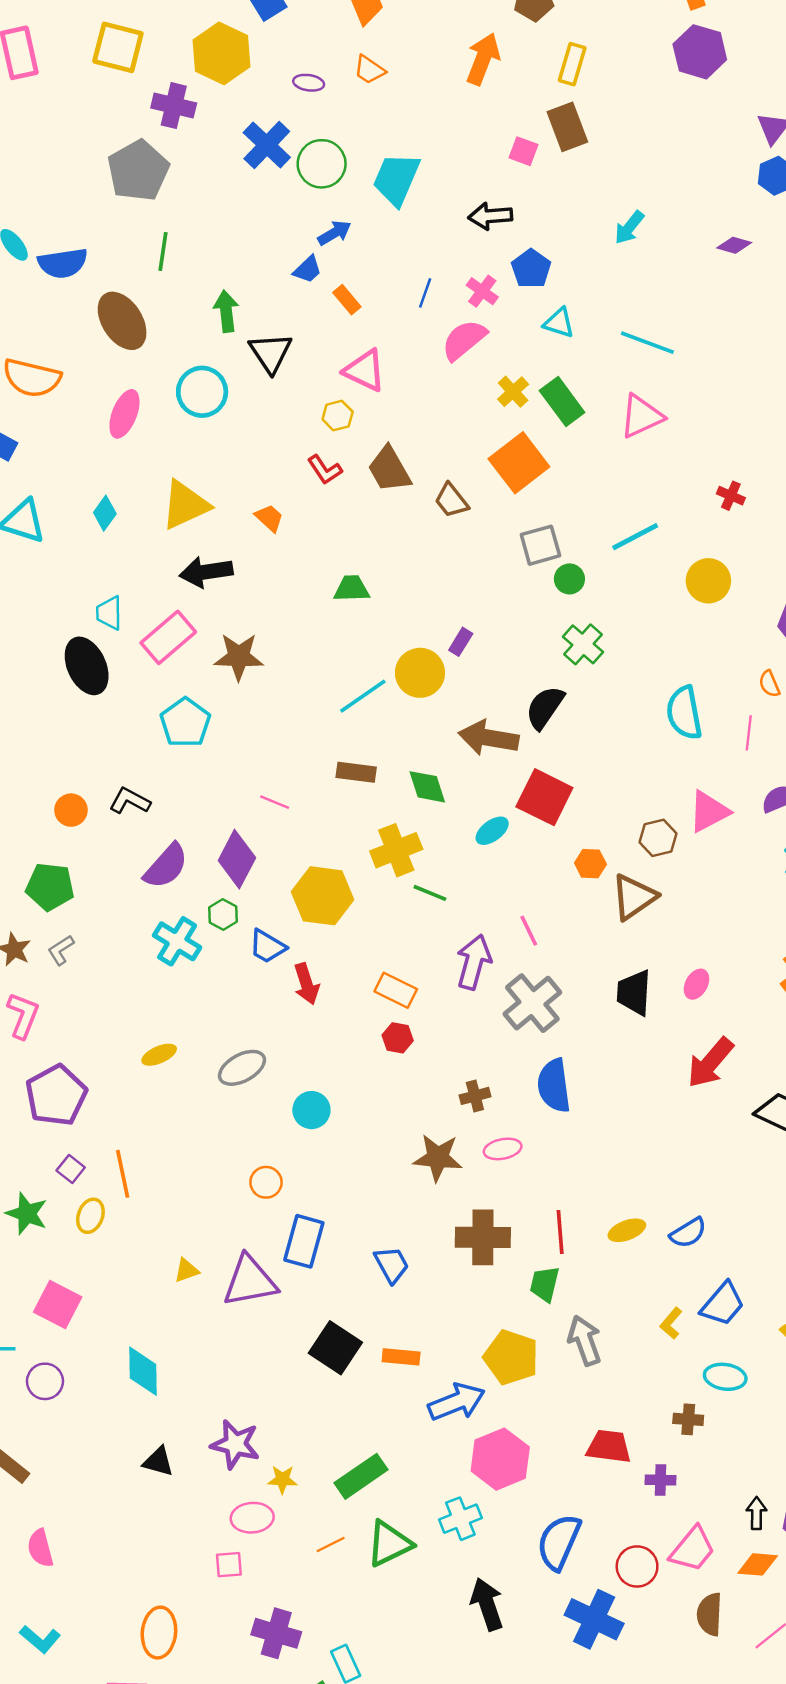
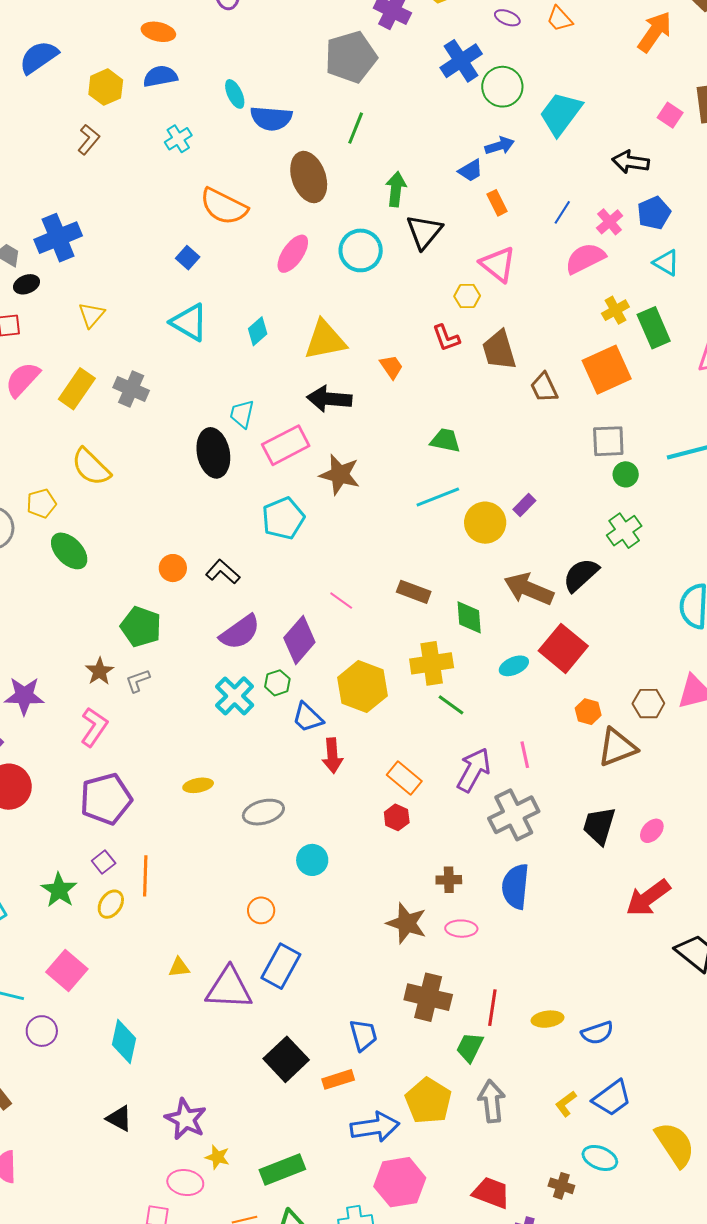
cyan line: (363, 696) -> (438, 497), moved
blue trapezoid: (392, 1265) -> (363, 1035), moved
orange rectangle: (401, 1357) -> (338, 1079), turned -36

